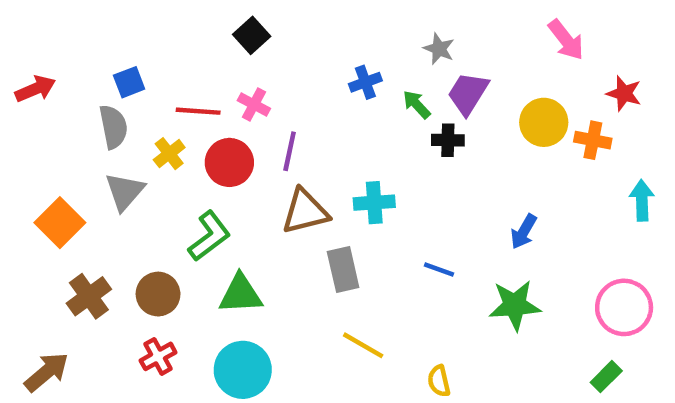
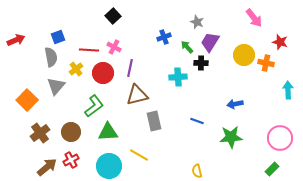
cyan cross: (374, 203) -> (178, 77), moved
blue arrow: (524, 232) -> (235, 104), turned 49
yellow line: (363, 345) -> (139, 155), moved
brown arrow: (47, 372) -> (47, 167), moved

